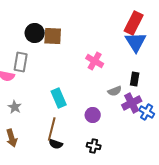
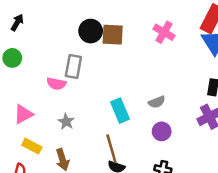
pink cross: (95, 61) -> (164, 32), moved
gray semicircle: (115, 91) -> (157, 102), moved
brown line: (52, 129) -> (111, 149), turned -30

